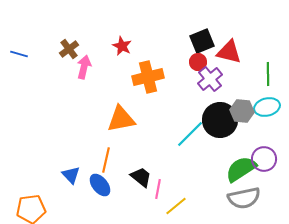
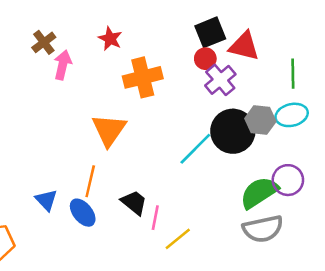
orange triangle: (121, 119) -> (109, 130), turned -44

